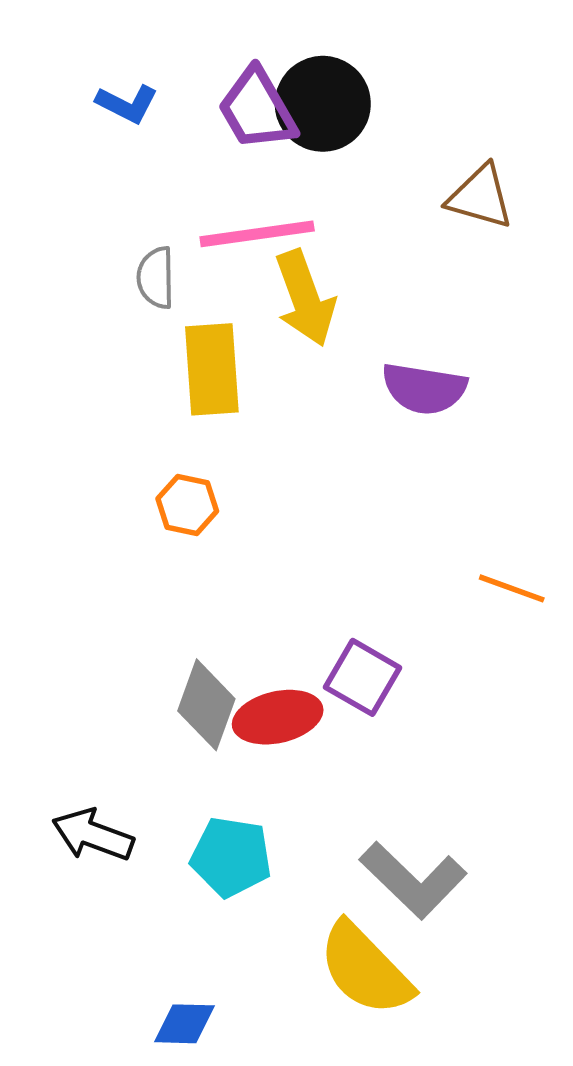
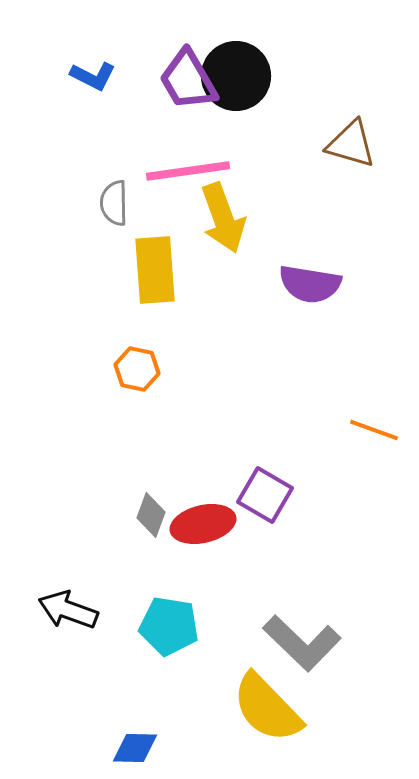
gray diamond: (206, 705) -> (151, 515), size x0.7

